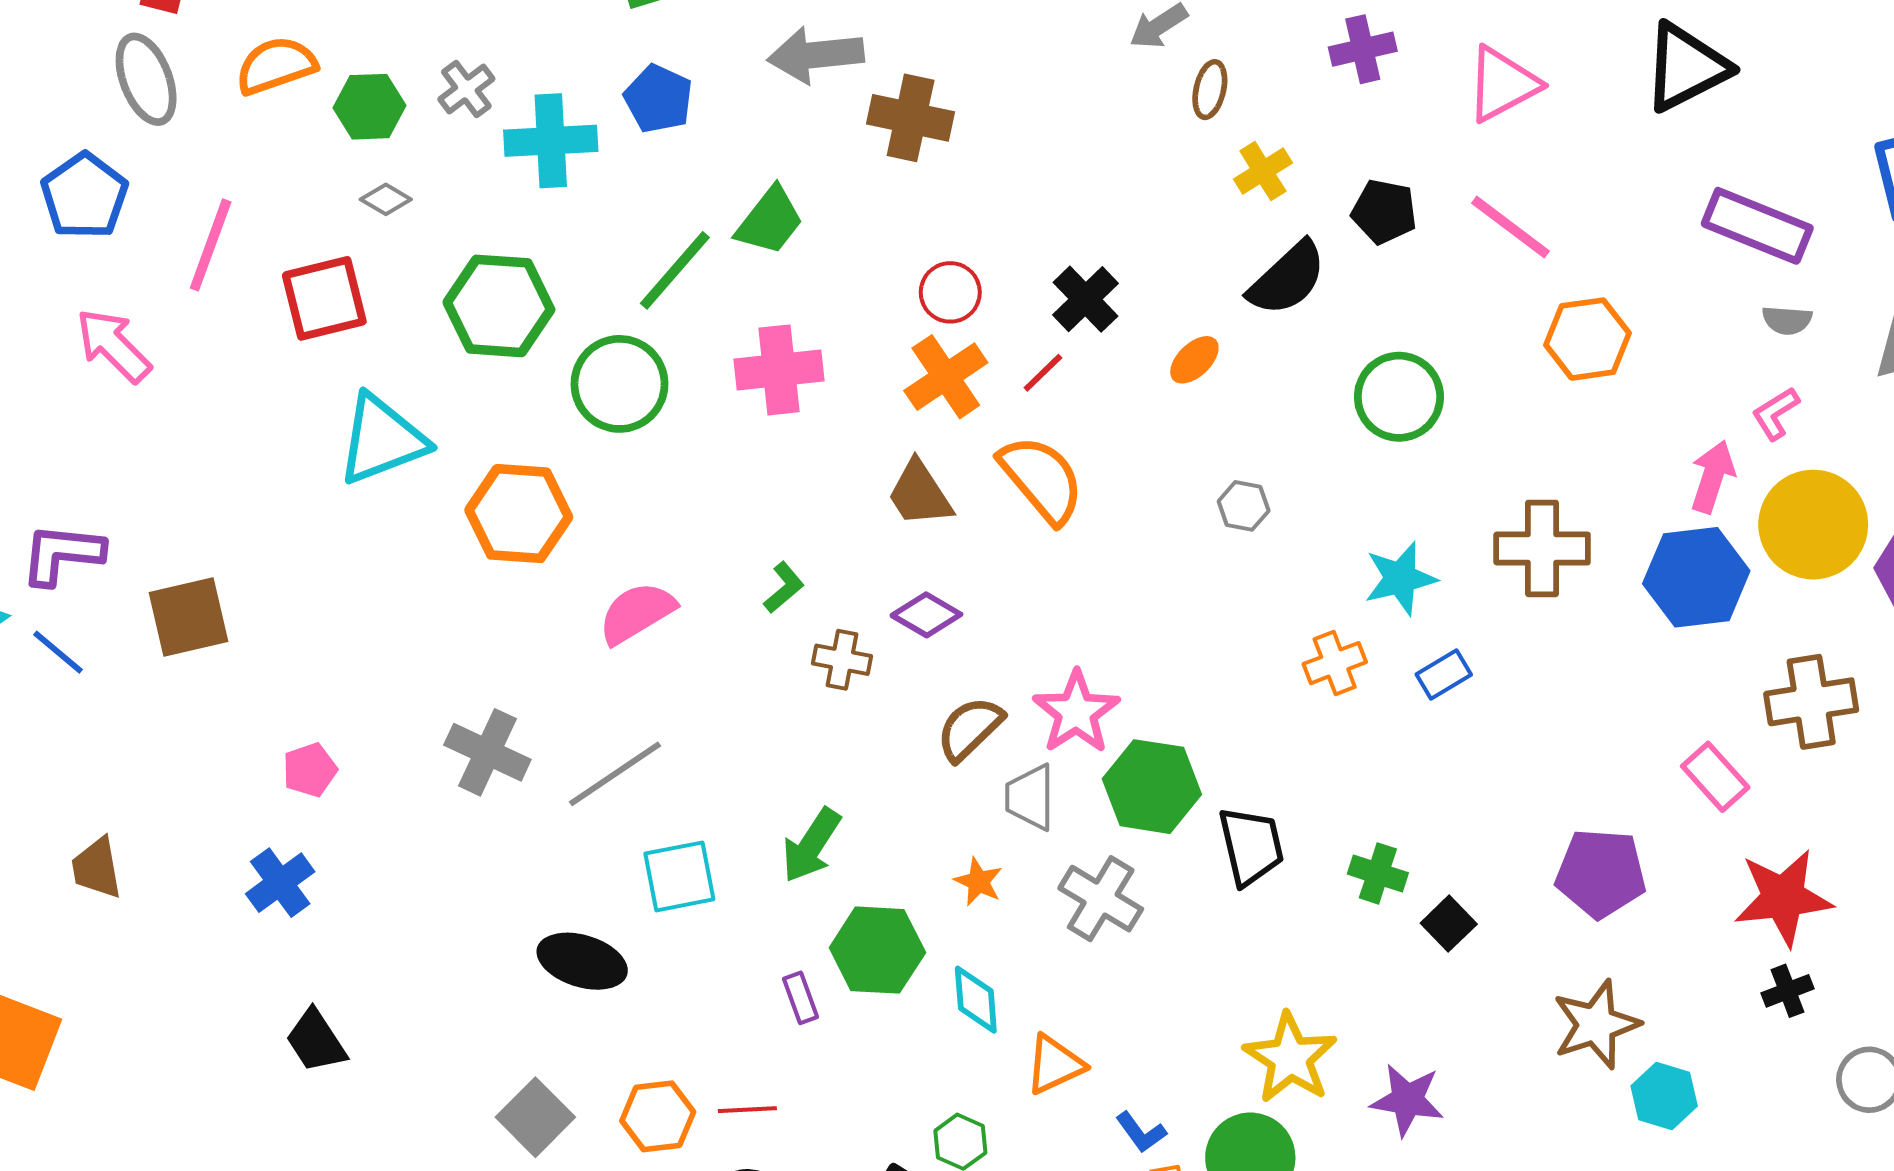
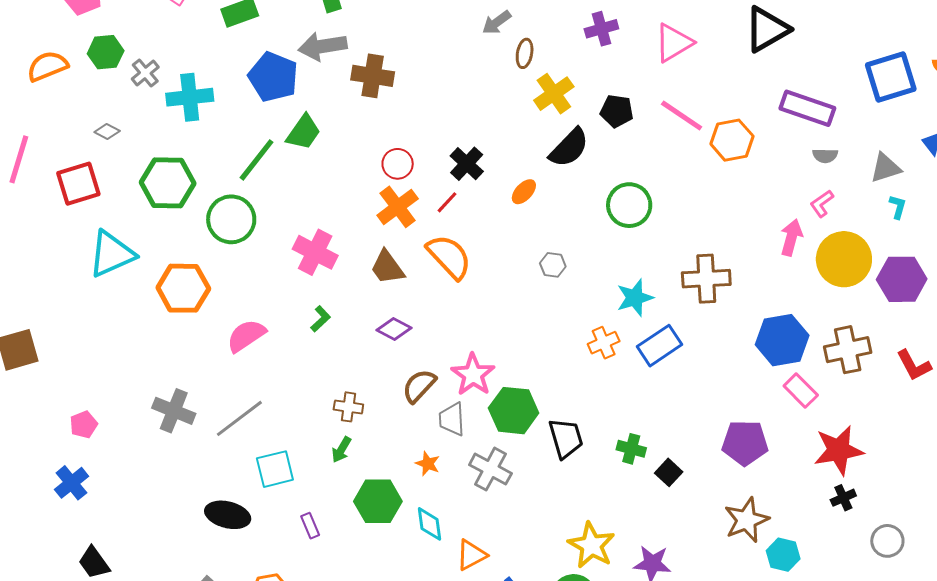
blue pentagon: (658, 99) -> (273, 77), moved, size x1.4
green hexagon: (370, 107) -> (106, 52), moved
yellow cross: (1263, 171) -> (554, 94), size x1.4
orange hexagon: (1587, 339) -> (732, 140), moved
pink cross: (779, 370) -> (315, 252), moved, turned 36
blue hexagon: (1696, 577) -> (782, 340), moved
brown cross: (842, 660) -> (348, 407), moved
blue rectangle: (1444, 674) -> (659, 346), size x1.6
green arrow: (811, 845) -> (341, 450), size x0.7
purple rectangle: (801, 998) -> (310, 526), moved

